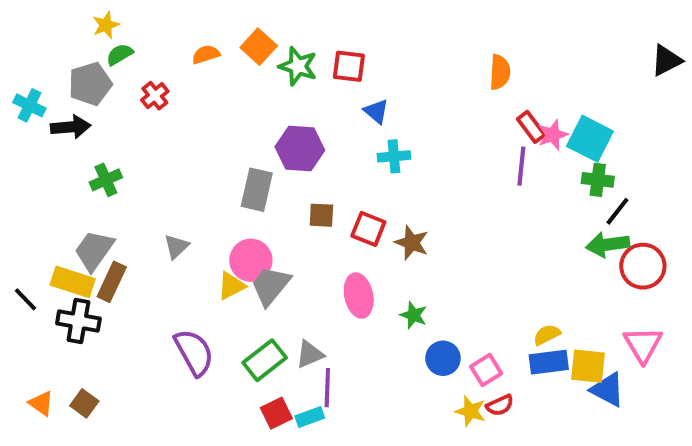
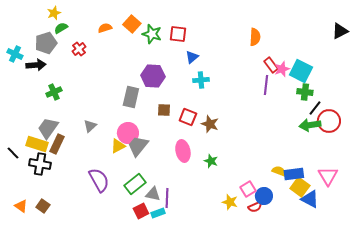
blue triangle: (376, 111) -> (192, 57), turned 40
red circle: (643, 266) -> (329, 121), moved
yellow semicircle: (547, 335) -> (279, 171), turned 48
gray triangle: (310, 354) -> (153, 194), moved, turned 35
blue circle: (443, 358) -> (264, 196), moved
blue rectangle: (549, 362) -> (294, 174), moved
yellow square: (588, 366) -> (300, 187), turned 30
yellow star: (470, 411) -> (230, 202), moved

